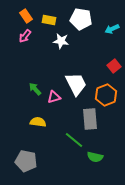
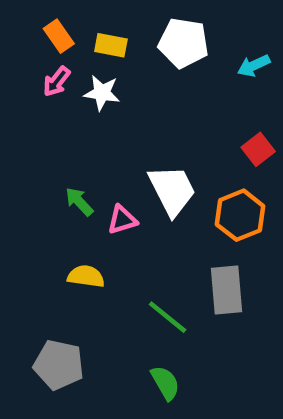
white star: (61, 41) -> (102, 93), moved
gray rectangle: (90, 119) -> (226, 290), moved
green semicircle: (95, 157) -> (165, 383), moved, turned -133

